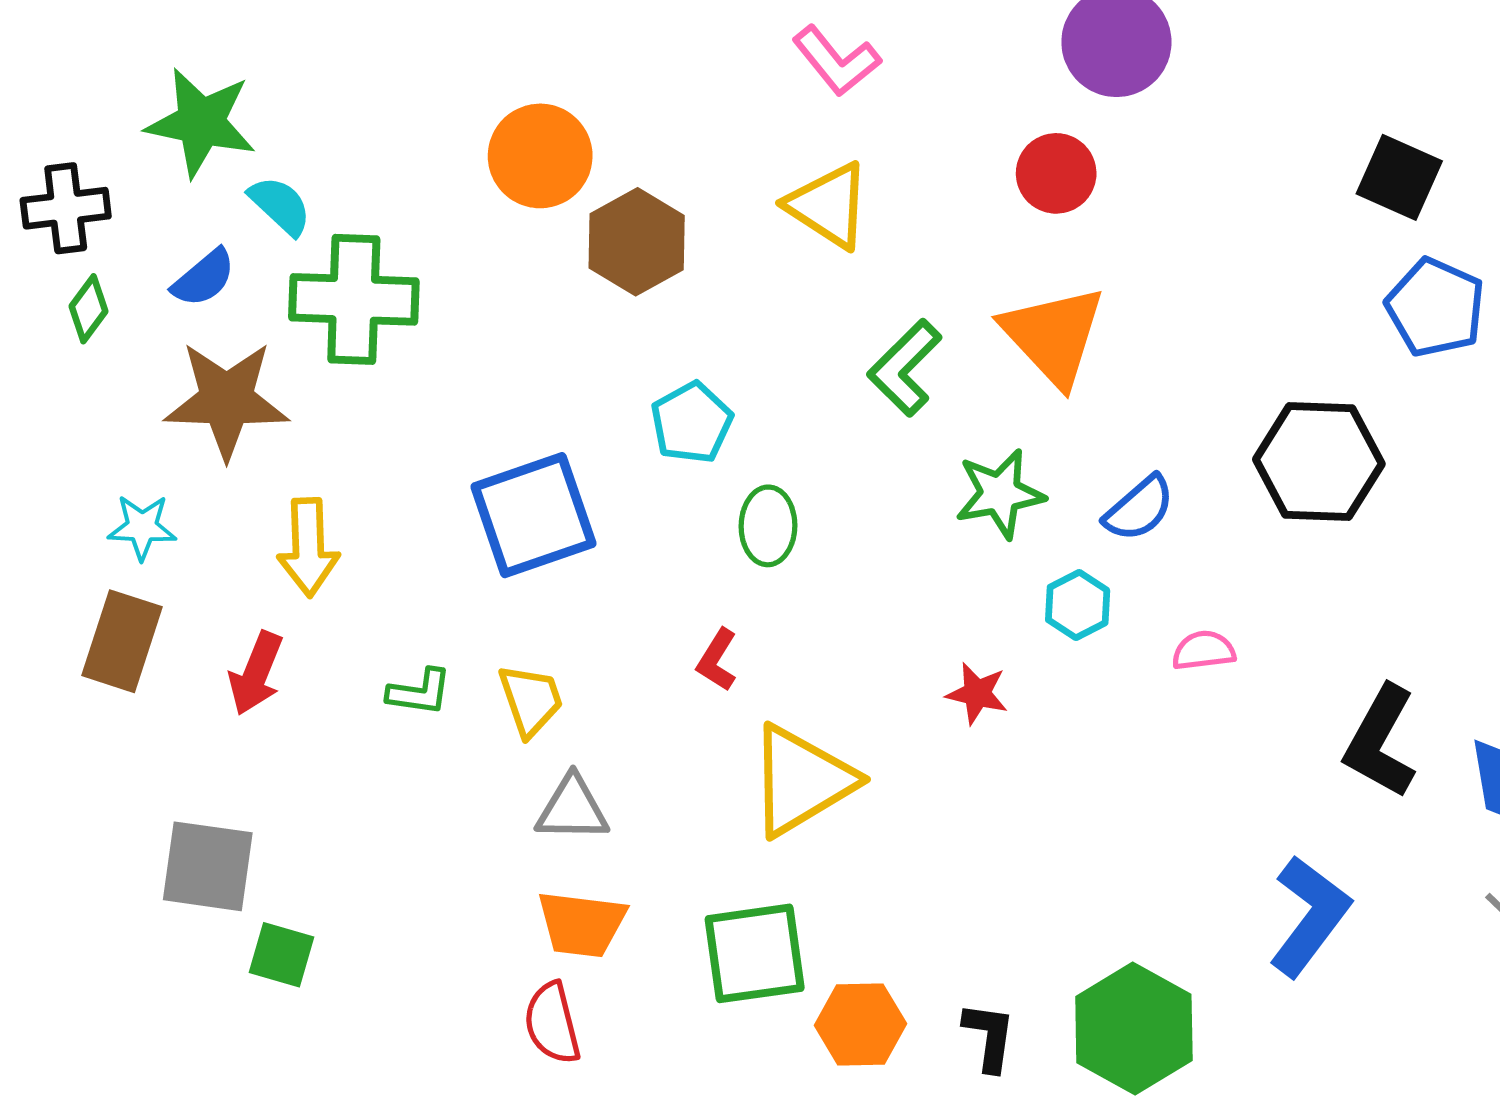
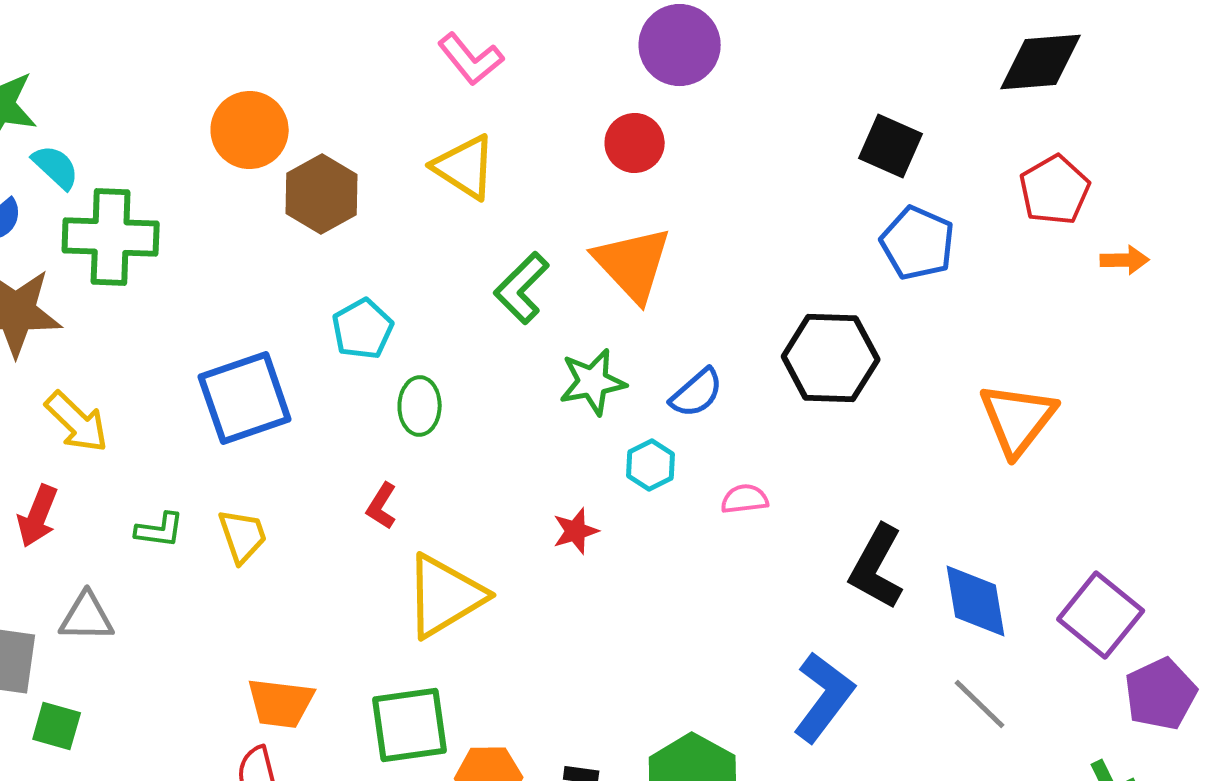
yellow arrow: (308, 547) -> (77, 422), turned -44
red star: (977, 693) -> (576, 531), turned -30
gray triangle: (572, 809) -> (87, 617), moved

